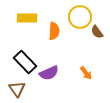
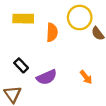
black rectangle: (25, 62) -> (21, 65), size x0.6

